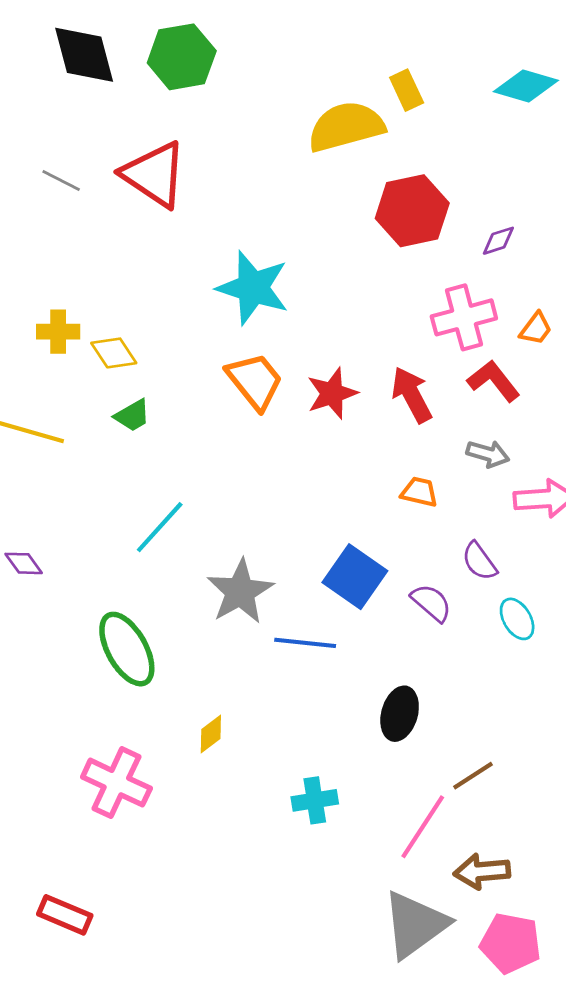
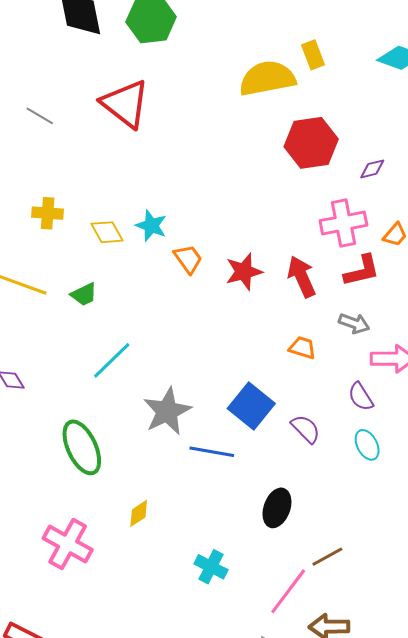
gray line: (61, 180) -> (40, 116), moved
cyan star: (253, 288) -> (151, 226), moved, size x0.6
yellow diamond: (114, 353) -> (107, 232), moved
orange trapezoid: (255, 381) -> (188, 259), size x0.7
red L-shape: (494, 381) -> (362, 271), turned 111
green trapezoid: (132, 415) -> (84, 294), moved
purple semicircle: (479, 561) -> (361, 397), moved
cyan cross: (315, 800) -> (211, 567), turned 32

